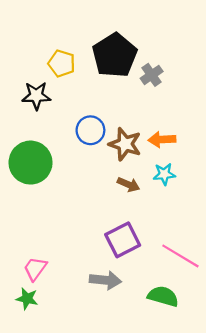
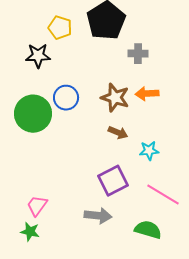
gray cross: (152, 75) -> (138, 54), moved, turned 36
blue circle: (90, 130) -> (66, 98), moved
cyan star: (164, 174) -> (149, 151), moved

